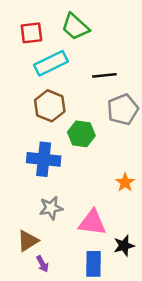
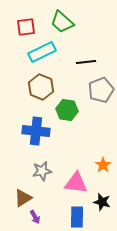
orange star: (125, 182) -> (103, 165), moved
black star: (124, 246) -> (102, 202), turned 30

